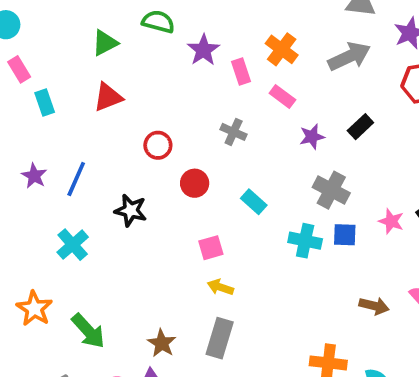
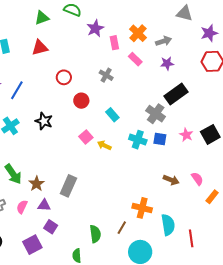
gray arrow: (349, 56) -> (164, 41), moved, size x0.7
black rectangle: (360, 127) -> (176, 94), moved, size x1.6
purple star: (312, 137) -> (167, 63), moved
black star: (131, 210) -> (44, 121), moved
pink square: (211, 248) -> (86, 137), turned -32
yellow arrow: (220, 287) -> (104, 145), moved
gray rectangle: (220, 338) -> (68, 186), moved
brown star: (162, 343) -> (37, 184), moved

